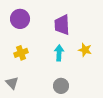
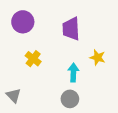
yellow cross: (21, 53) -> (33, 59), moved, turned -32
cyan arrow: (59, 53) -> (73, 72), moved

